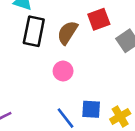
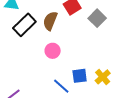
black rectangle: (34, 31) -> (24, 25), turned 45

